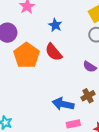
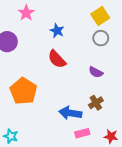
orange pentagon: (27, 55) -> (23, 91), moved

